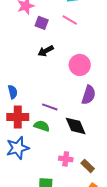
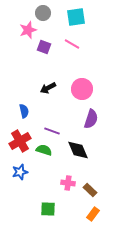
black arrow: (46, 51) -> (48, 88), moved
blue semicircle: (13, 92) -> (24, 111), moved
red cross: (18, 117) -> (20, 141), turned -30
blue star: (18, 148) -> (20, 172), size x0.7

